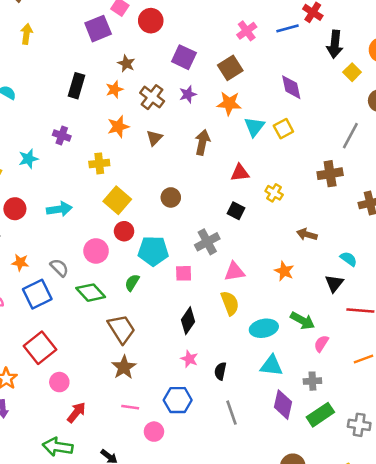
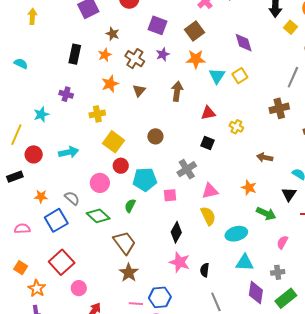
green arrow: (302, 321) -> (266, 213), moved
pink star: (189, 359) -> (180, 262), size x1.5
blue hexagon: (178, 400) -> (160, 297), moved

